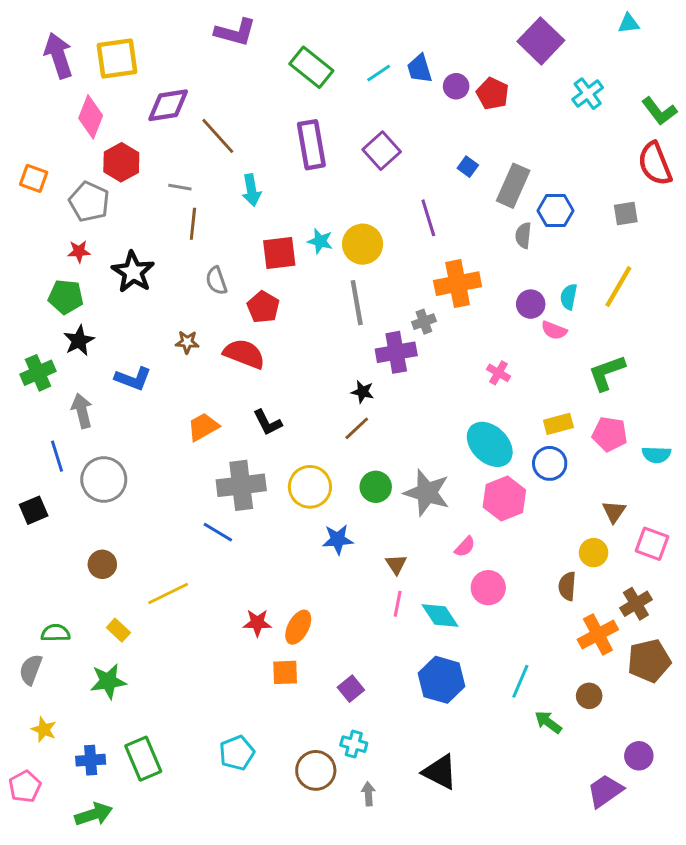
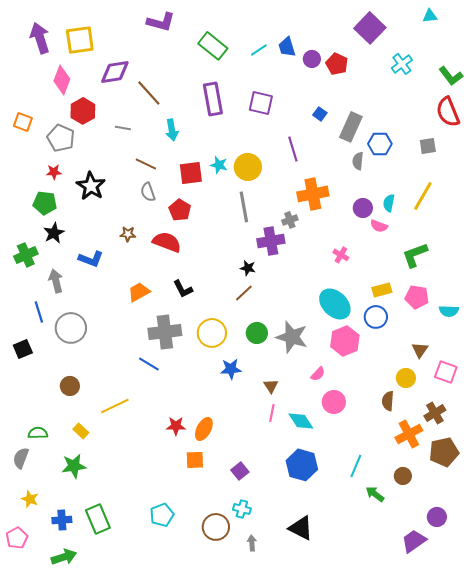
purple square: (382, 151) -> (261, 103), turned -35
brown line: (193, 224) -> (146, 164), moved, turned -70

